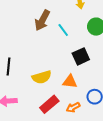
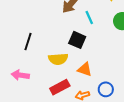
black square: (81, 56) -> (77, 40), moved, turned 36

